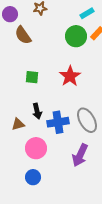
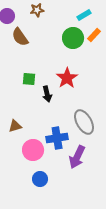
black arrow: (37, 111) -> (47, 94), moved
blue cross: (58, 122) -> (57, 138), moved
blue circle: (33, 177) -> (40, 179), moved

